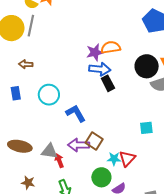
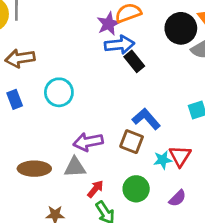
brown arrow: (26, 64) -> (20, 58), size x1.5
blue L-shape: (76, 113) -> (146, 119), moved
purple arrow: (79, 145) -> (88, 142), moved
red arrow: (59, 161) -> (95, 189), moved, turned 72
green circle: (101, 177) -> (136, 189), moved

